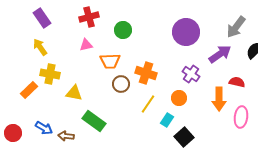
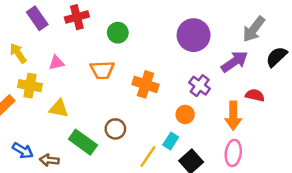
purple rectangle: (42, 18) -> (37, 18), moved
pink triangle: (86, 45) -> (56, 63), moved
brown circle: (121, 84) -> (115, 129), moved
yellow line: (148, 104) -> (148, 157), moved
pink ellipse: (241, 117) -> (233, 153), moved

